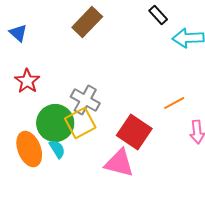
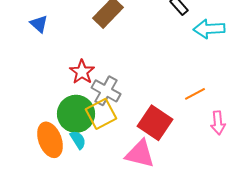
red star: (27, 81) -> (82, 72), moved

